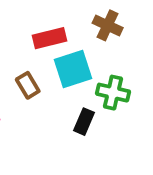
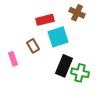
green cross: (113, 93) -> (80, 73), moved
black rectangle: (84, 122) -> (64, 66), size x1.5

